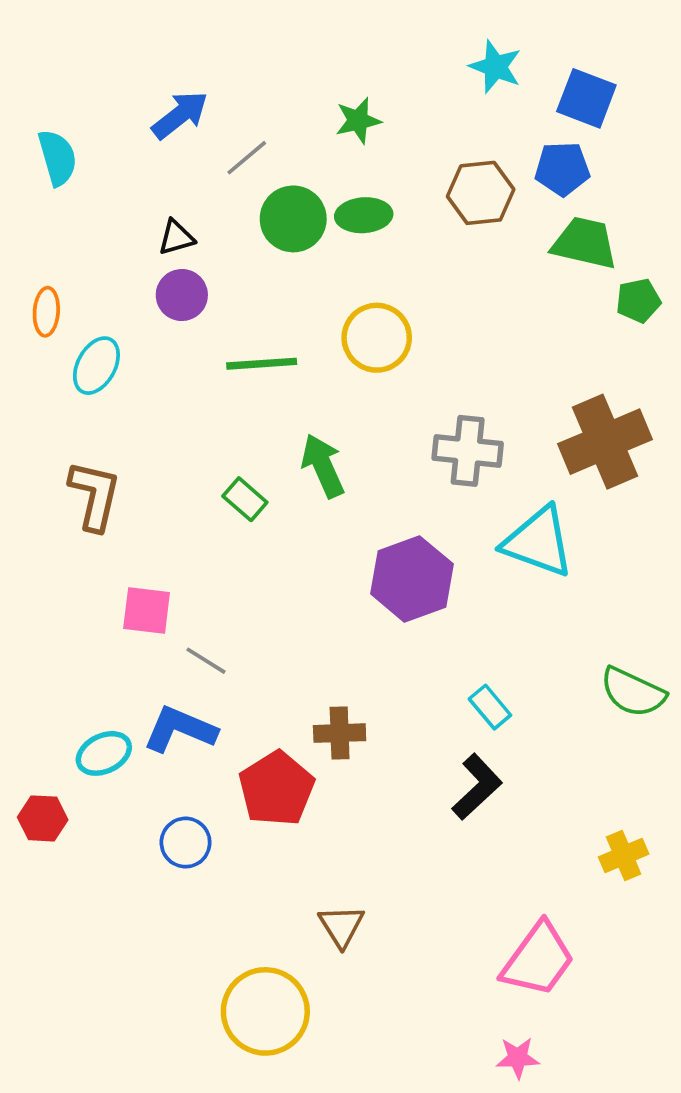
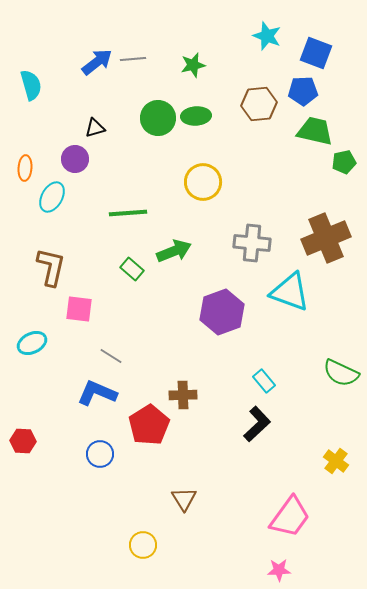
gray line: (247, 158) -> (133, 59), moved, turned 35
purple circle: (182, 295) -> (75, 159), moved
green line: (262, 364) -> (128, 213), moved
green arrow: (323, 466) -> (174, 251), turned 92
pink square: (147, 611) -> (79, 309), moved
cyan ellipse: (104, 753) -> (32, 343), moved
yellow cross: (624, 856) -> (336, 461), turned -30
yellow circle: (265, 1011) -> (143, 545), size x0.6

